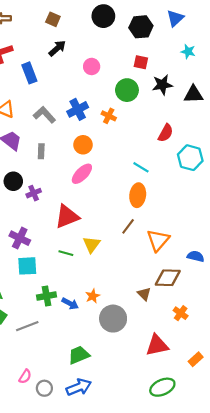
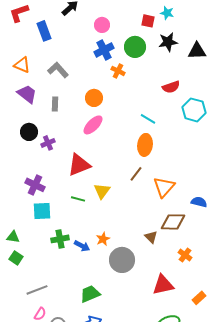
cyan star: (188, 51) -> (167, 13), moved
blue cross: (78, 109) -> (104, 50), moved
red semicircle: (166, 133) -> (171, 87), turned 42
gray line: (27, 326) -> (37, 290), moved

